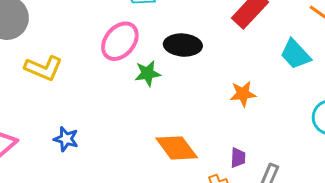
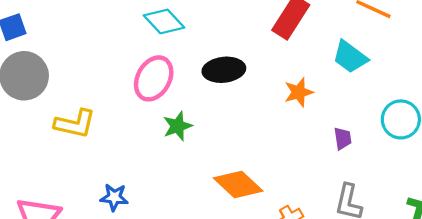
green star: (148, 73) -> (177, 126), moved
orange star: (243, 94) -> (299, 92), moved
purple trapezoid: (238, 158) -> (343, 138), moved

